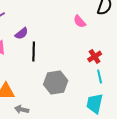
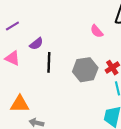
gray hexagon: (56, 82) -> (85, 70), moved

